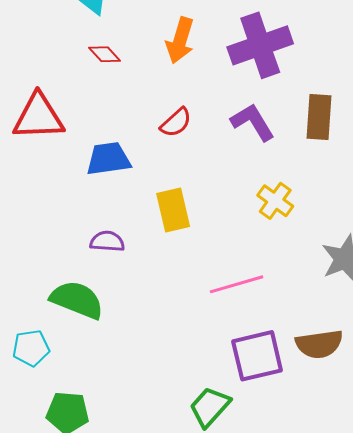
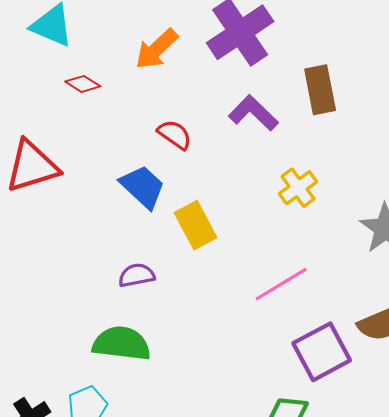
orange arrow: (180, 40) -> (157, 49), turned 45
red semicircle: (176, 123) -> (175, 135), turned -88
blue trapezoid: (108, 159) -> (143, 187), moved, turned 66
yellow cross: (275, 201) -> (298, 188), turned 33

